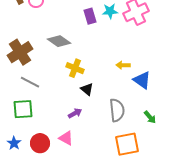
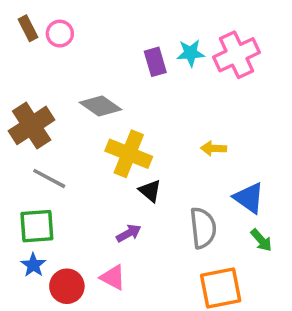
yellow cross: (75, 68) -> (129, 154), size x1.4
blue triangle: (142, 80) -> (249, 198), moved
blue star: (14, 143) -> (33, 265), moved

